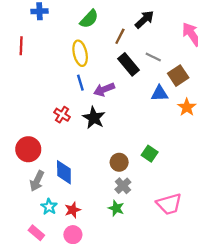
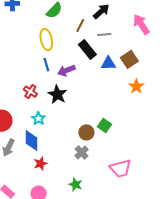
gray line: (153, 57) -> (104, 34), moved, turned -32
blue triangle: (160, 93) -> (108, 63), moved
brown circle: (119, 162) -> (86, 132), moved
cyan star: (49, 207) -> (38, 119), moved
green star: (116, 208) -> (76, 184), moved
red star: (73, 210) -> (41, 164), moved

